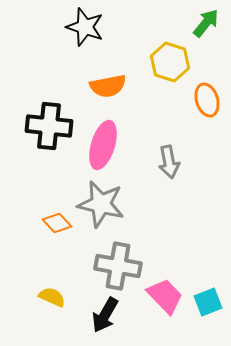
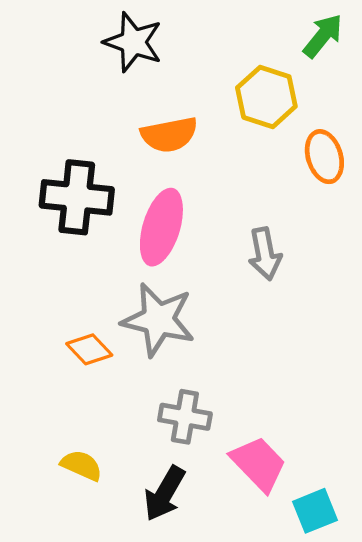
gray cross: (118, 266) -> (185, 417), size x0.7
cyan square: (208, 302) -> (315, 511), moved

